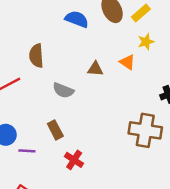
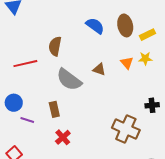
orange triangle: (127, 62) -> (127, 63), moved
gray semicircle: (63, 90) -> (69, 80), size x1.5

